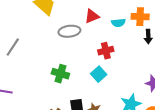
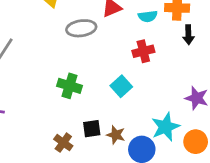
red cross: (106, 51) -> (143, 51), moved

